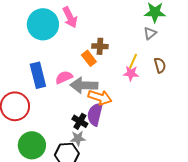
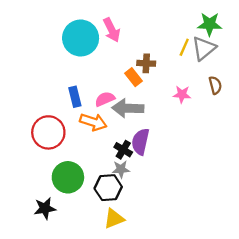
gray triangle: (150, 33) -> (204, 48), size x1.6
yellow line: (133, 61) -> (184, 47), moved
blue rectangle: (38, 75) -> (75, 97), size x0.7
orange arrow: (100, 97) -> (93, 122), moved

